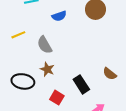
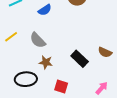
black rectangle: (81, 84) -> (80, 59), moved

